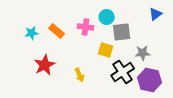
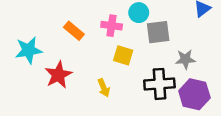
cyan star: (32, 33) -> (29, 50), moved, size x1.5
yellow square: (106, 50) -> (123, 55), moved
black cross: (123, 72) -> (159, 84), turned 30

